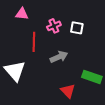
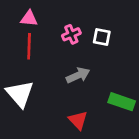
red line: (34, 42) -> (29, 46), moved
red triangle: (68, 91) -> (78, 120), moved

